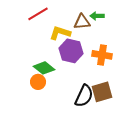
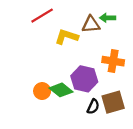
purple hexagon: (71, 51) -> (84, 79), moved
green diamond: (44, 68) -> (61, 90), moved
black semicircle: (84, 96) -> (93, 107), size x0.6

